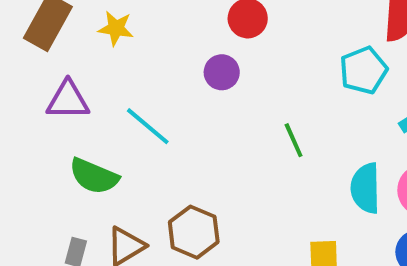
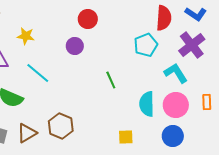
yellow star: (116, 28) -> (26, 36), moved

